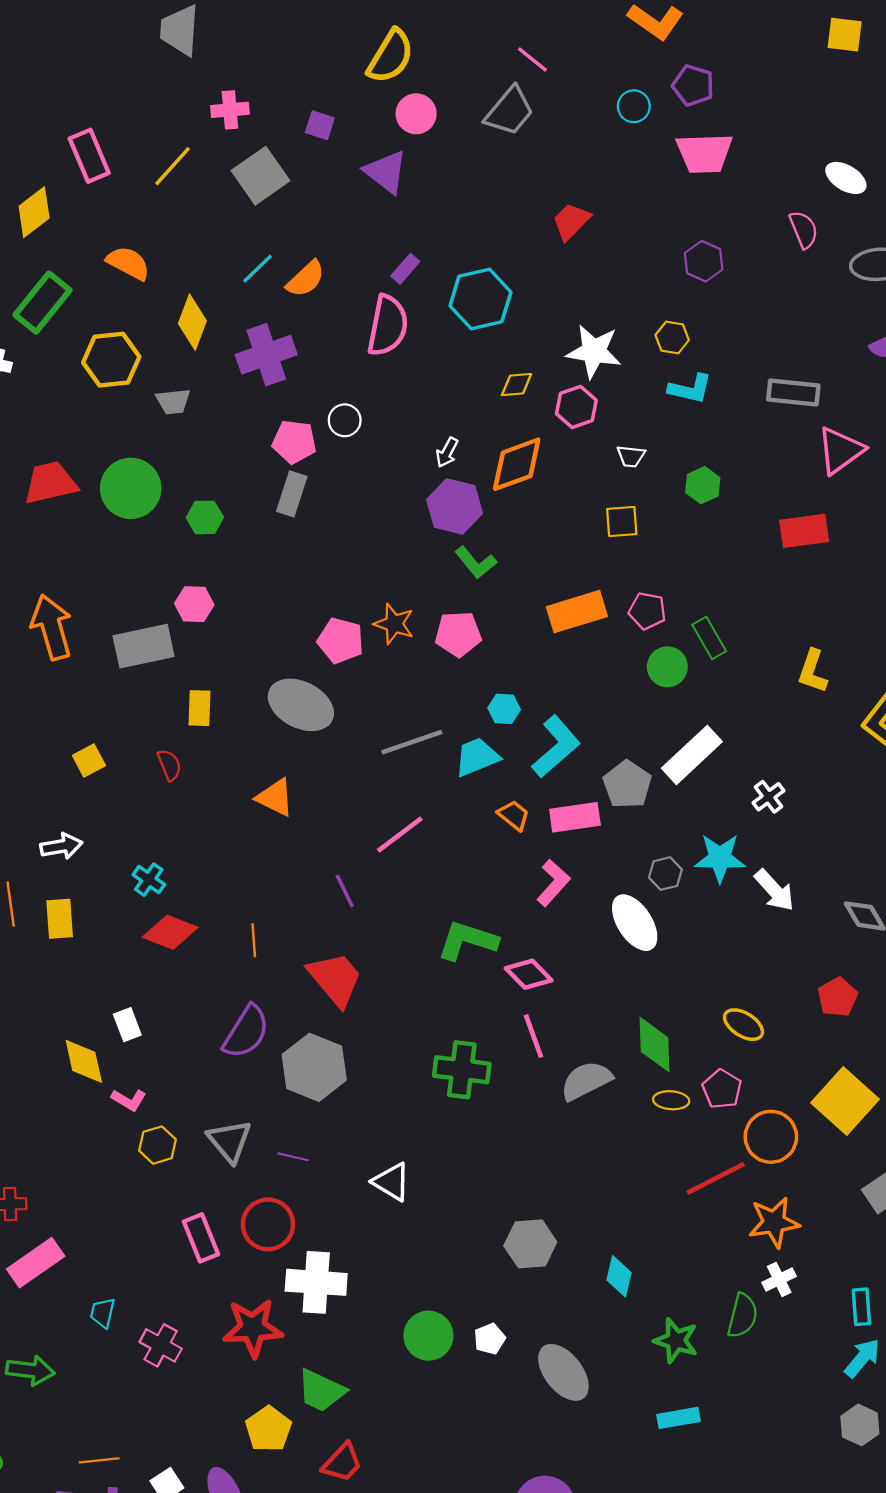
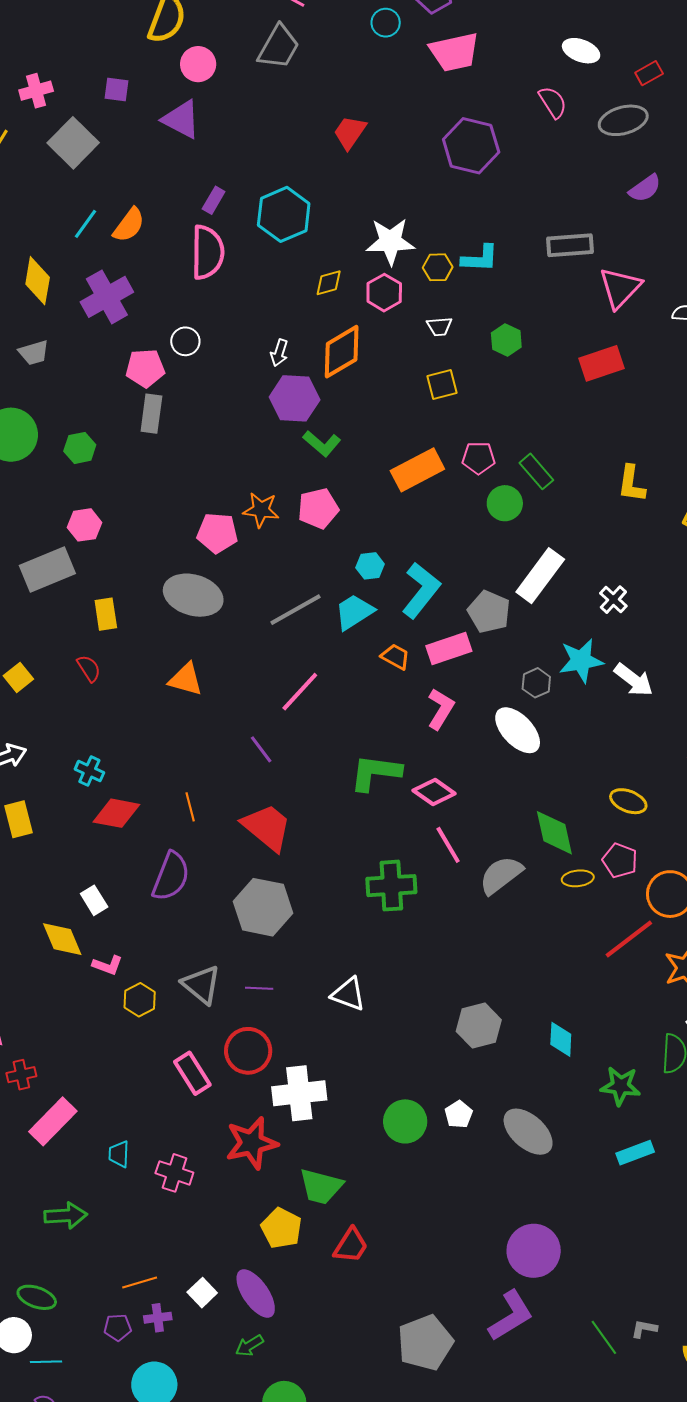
purple hexagon: (704, 261) -> (471, 146), size x1.6
yellow hexagon: (672, 337) -> (438, 267), moved
purple semicircle: (246, 1032) -> (171, 876), moved

